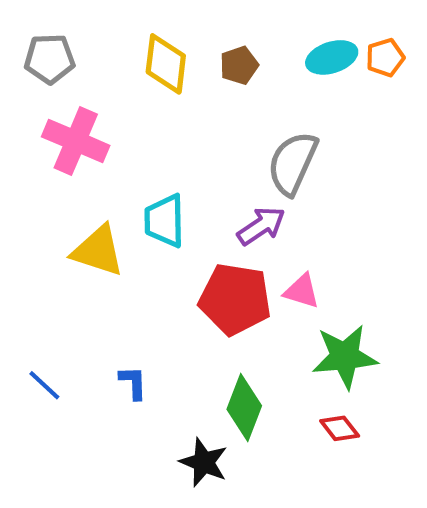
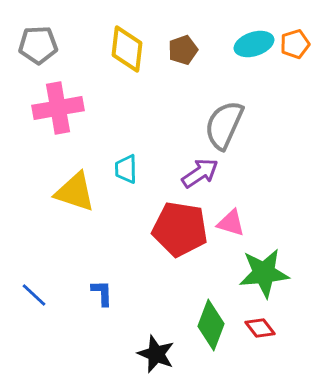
pink cross: (76, 141) -> (58, 108), turned -33
cyan trapezoid: (165, 221) -> (126, 169), size x0.7
green diamond: (244, 407) -> (211, 325), moved

